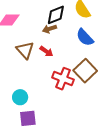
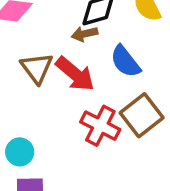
blue semicircle: (85, 37) -> (125, 61), moved
red arrow: (46, 51) -> (75, 74), size x1.6

